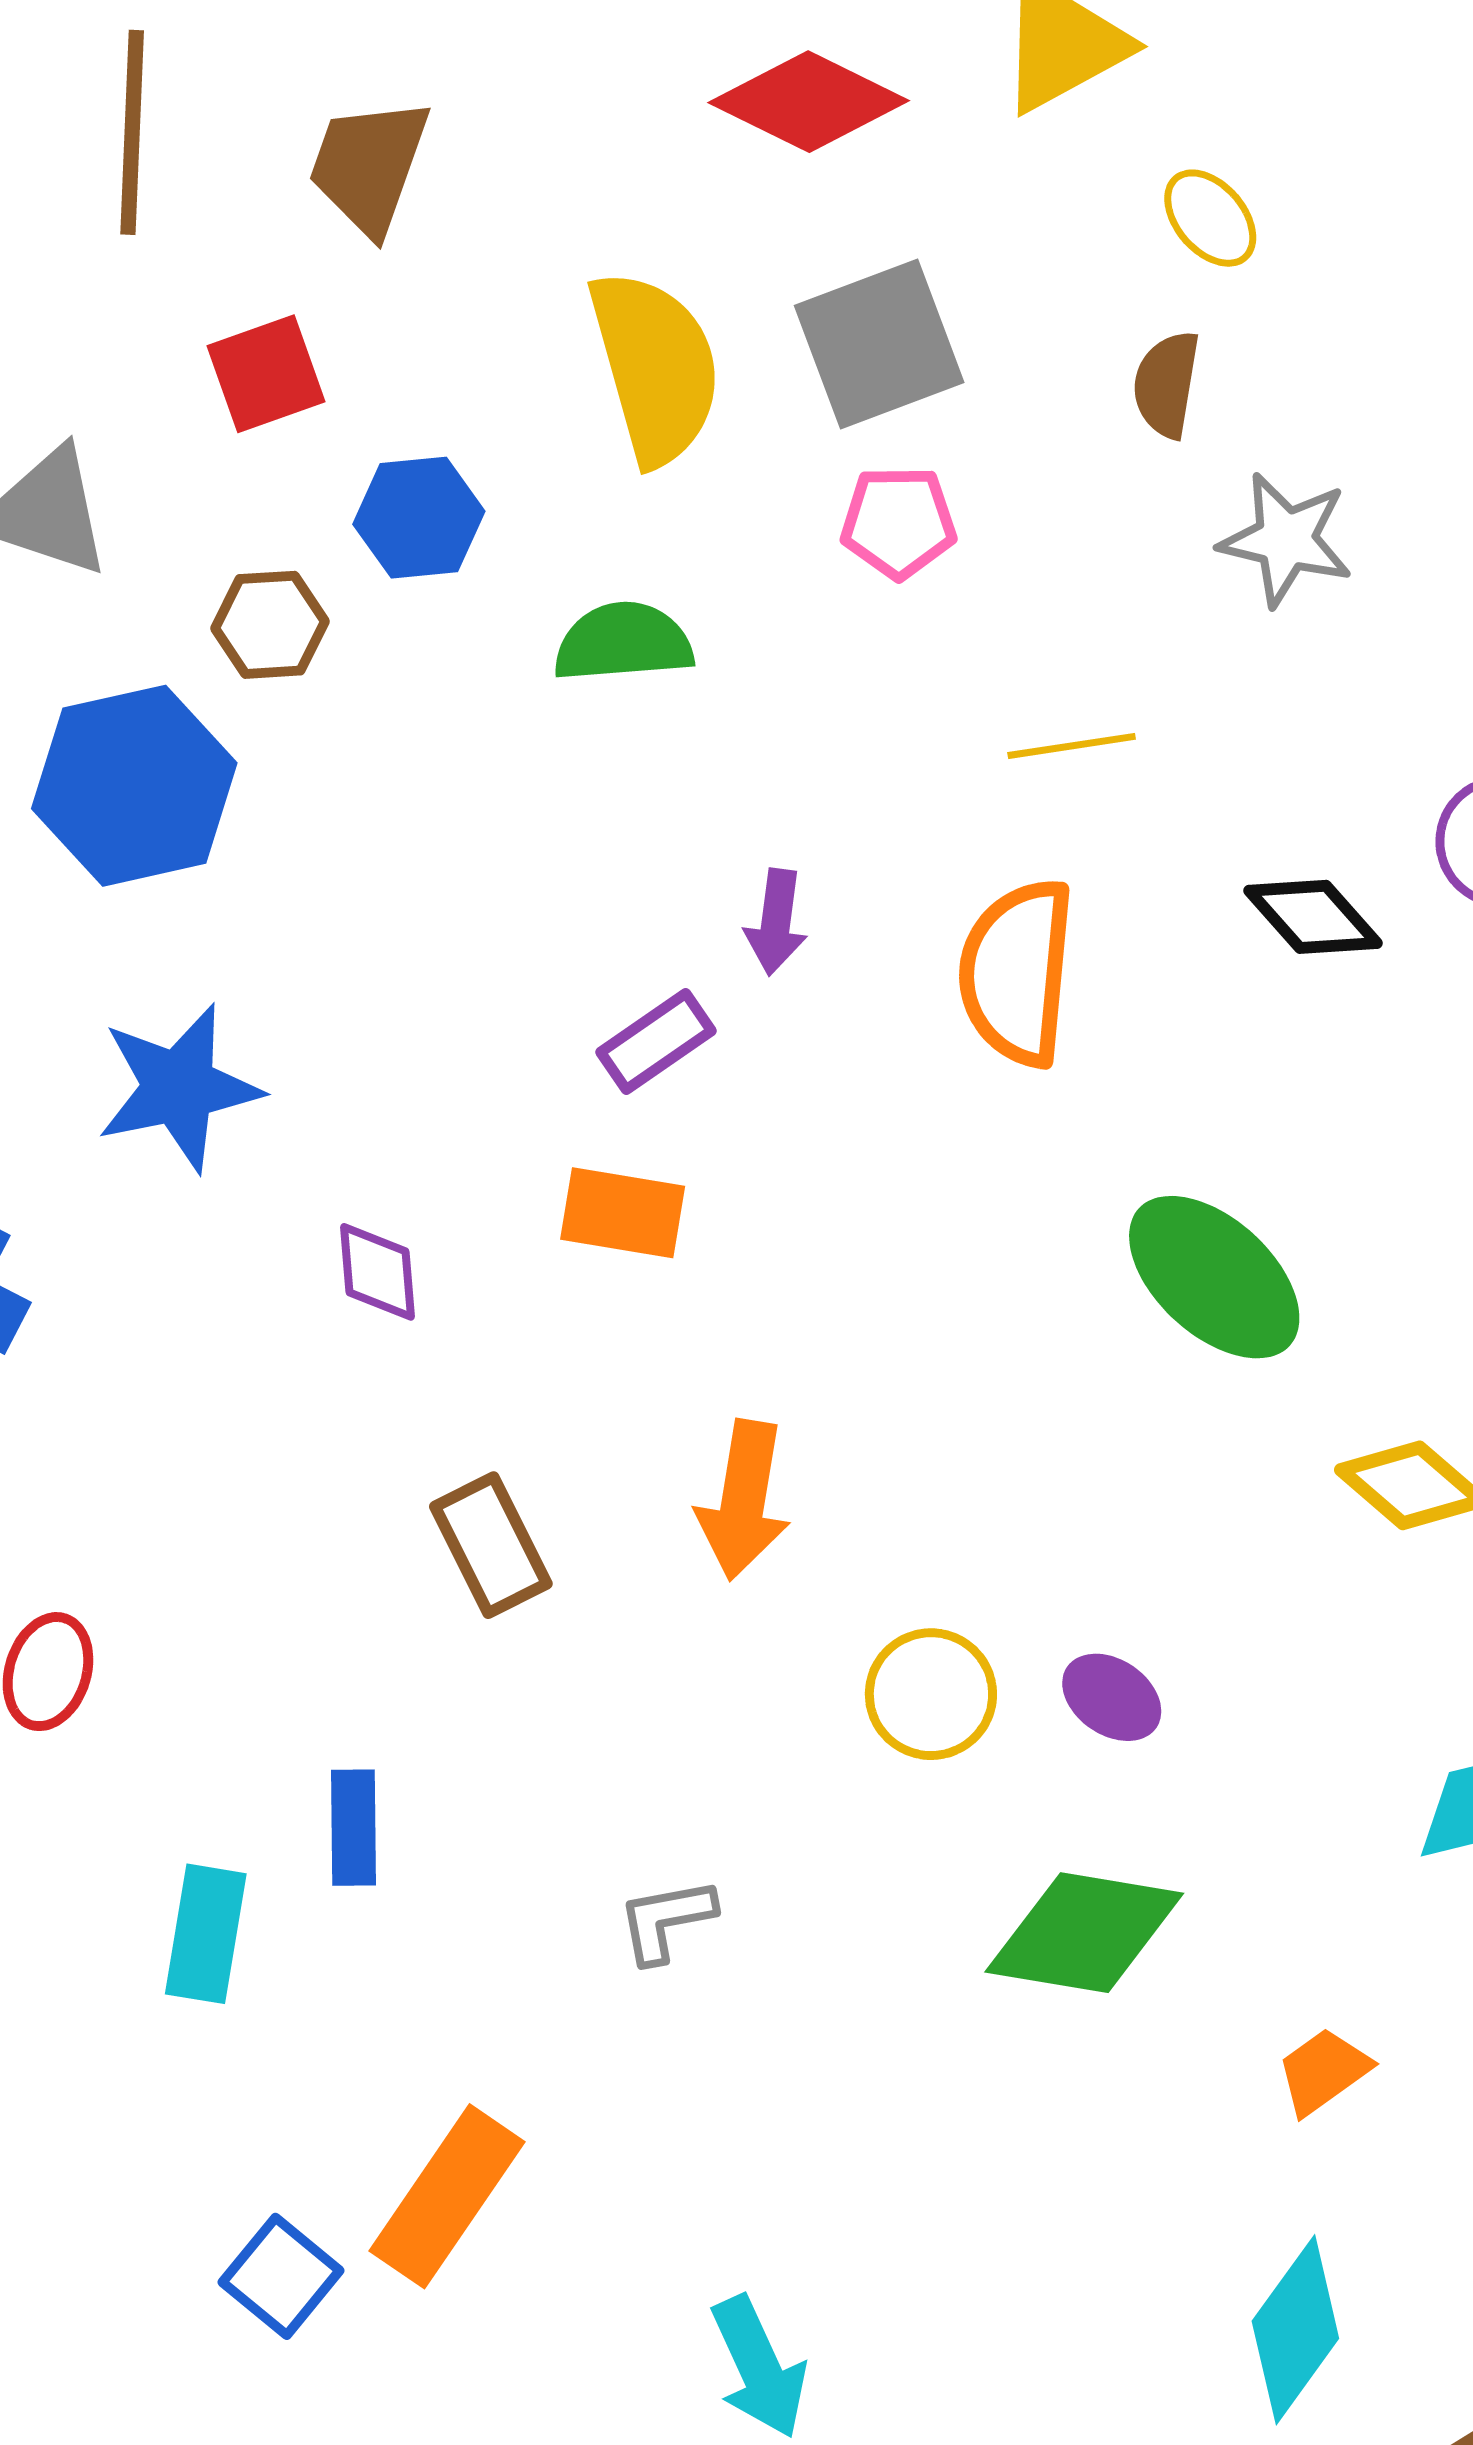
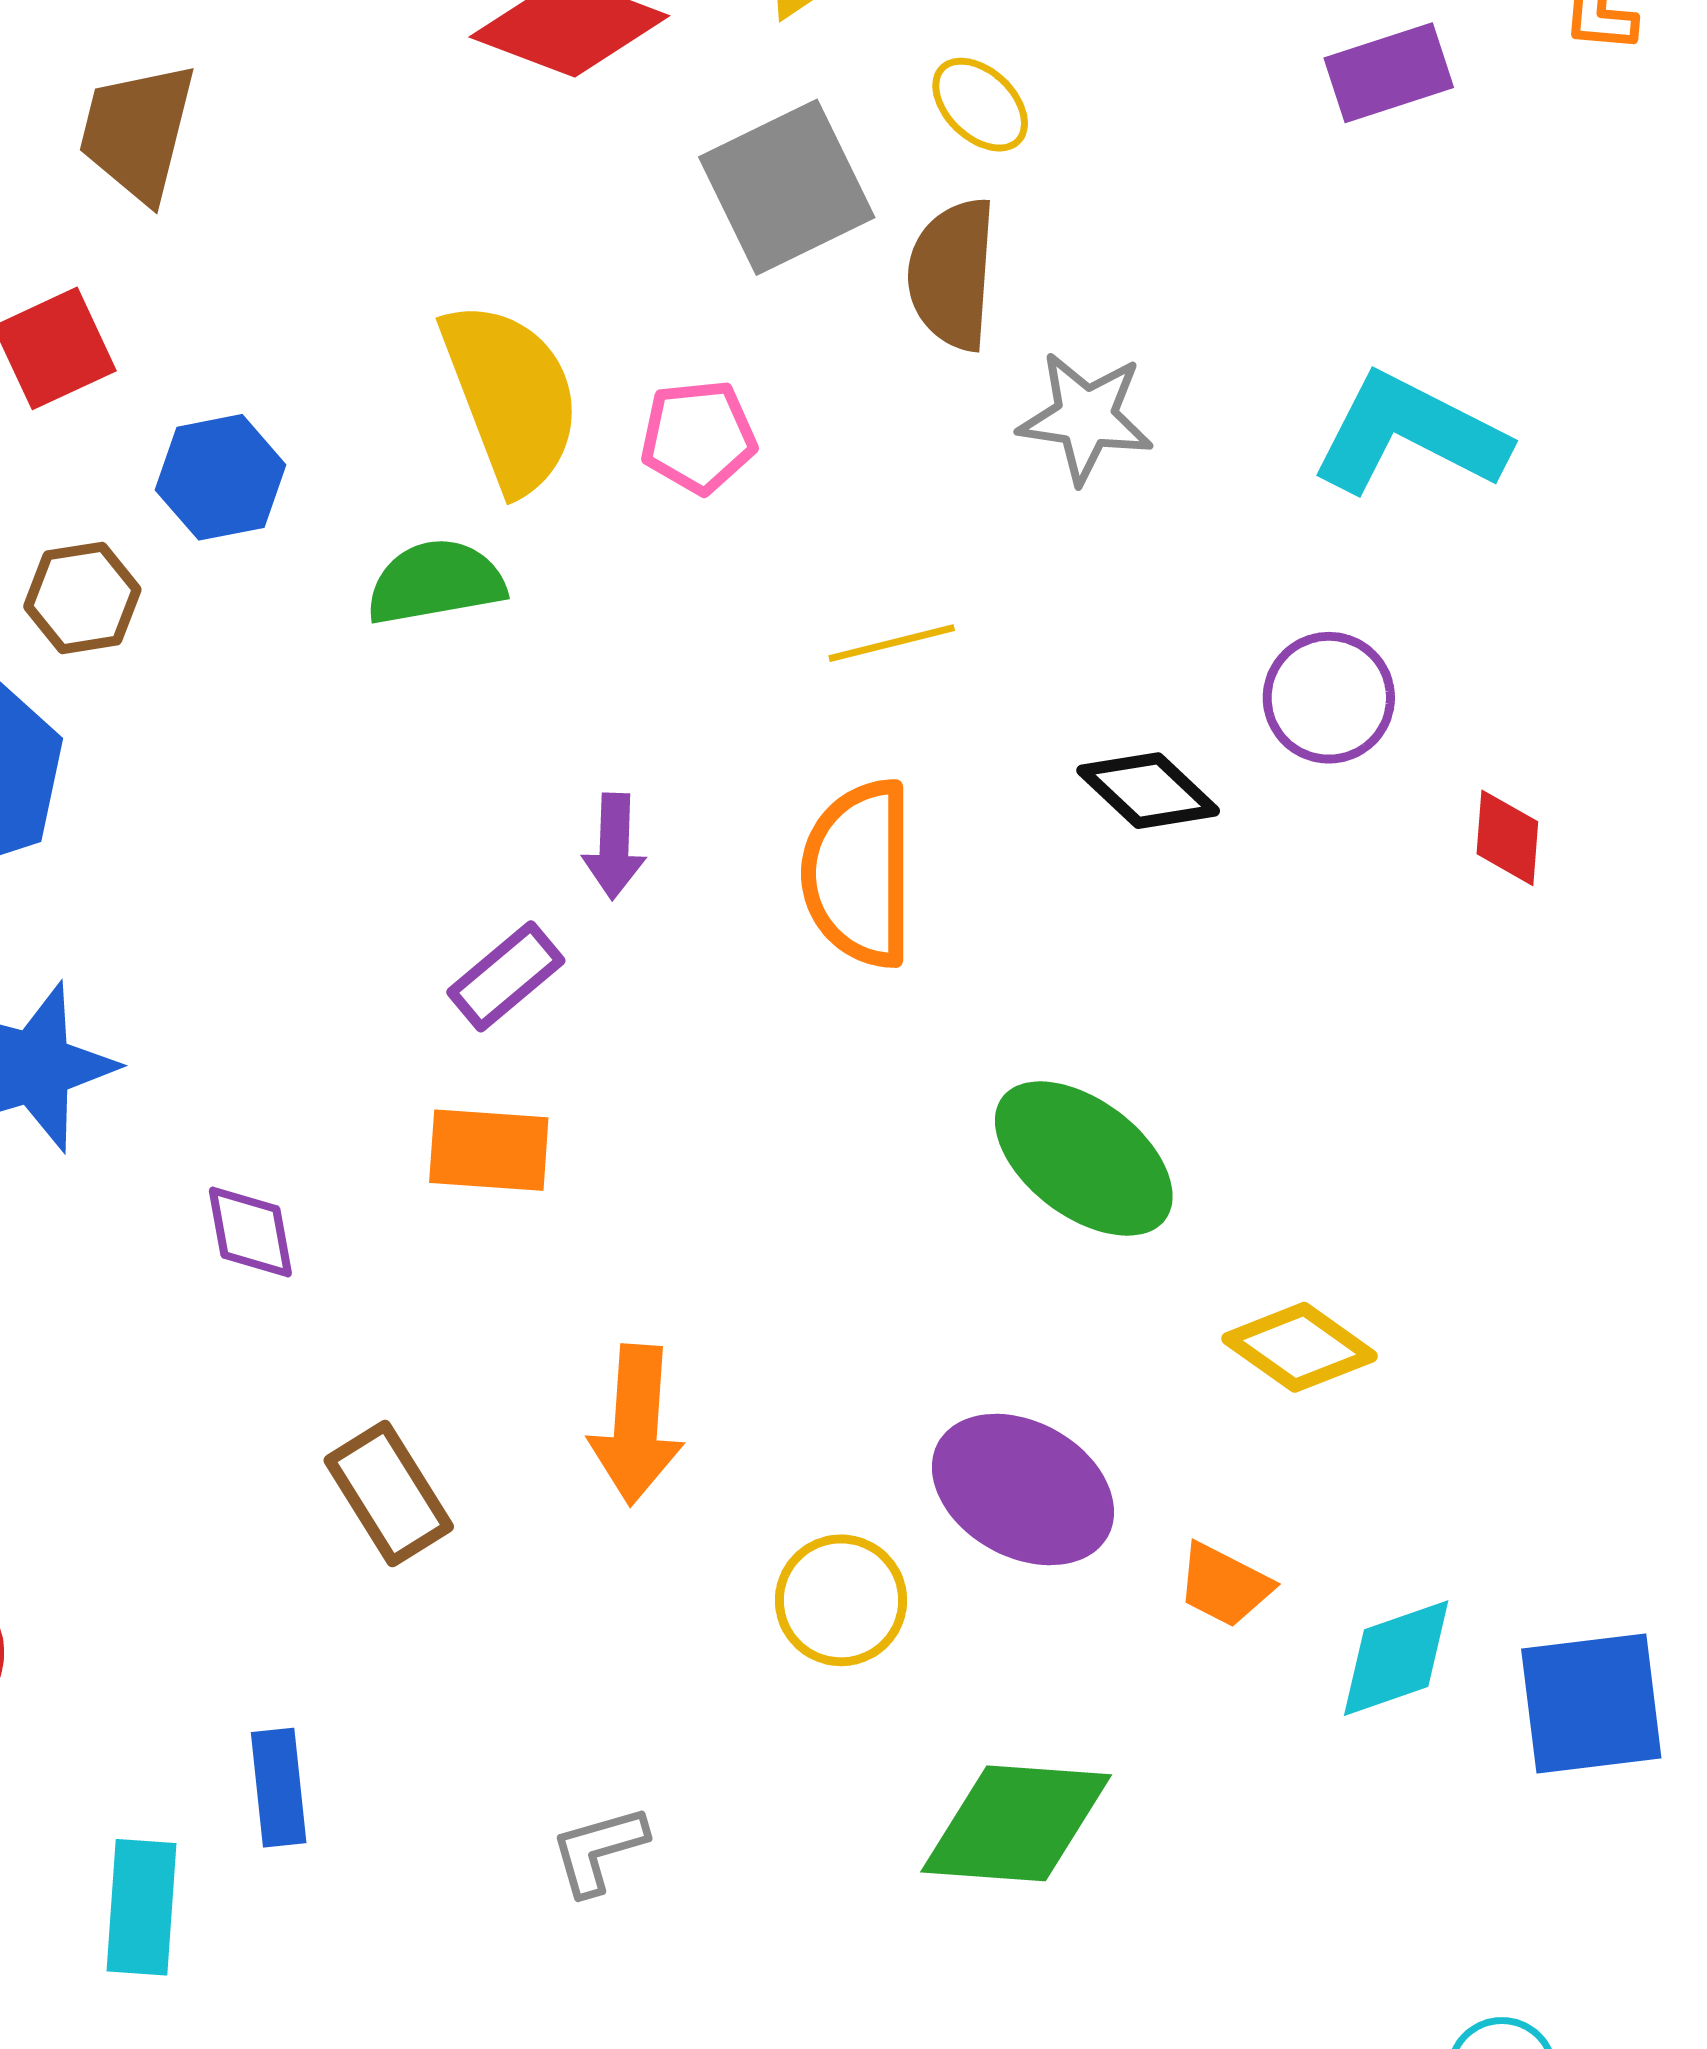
gray square: (879, 344) -> (787, 187), moved
yellow semicircle: (655, 367) -> (511, 396), moved
brown semicircle: (1166, 384) -> (952, 274), size x1.4
purple ellipse: (1112, 1697) -> (1023, 1490), moved, size x1.8
orange trapezoid: (1323, 2071) -> (1224, 1585), moved, turned -112

